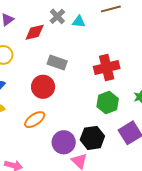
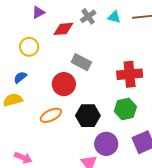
cyan triangle: (79, 22) -> (114, 17), moved
black hexagon: (92, 138) -> (88, 116), moved
purple circle: (64, 142) -> (106, 144), moved

